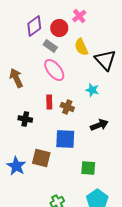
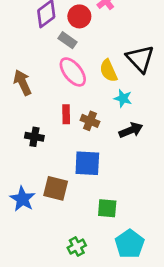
yellow semicircle: (81, 47) -> (108, 71), moved
black arrow: (99, 125) -> (131, 130), moved
green square: (88, 168) -> (107, 208), moved

